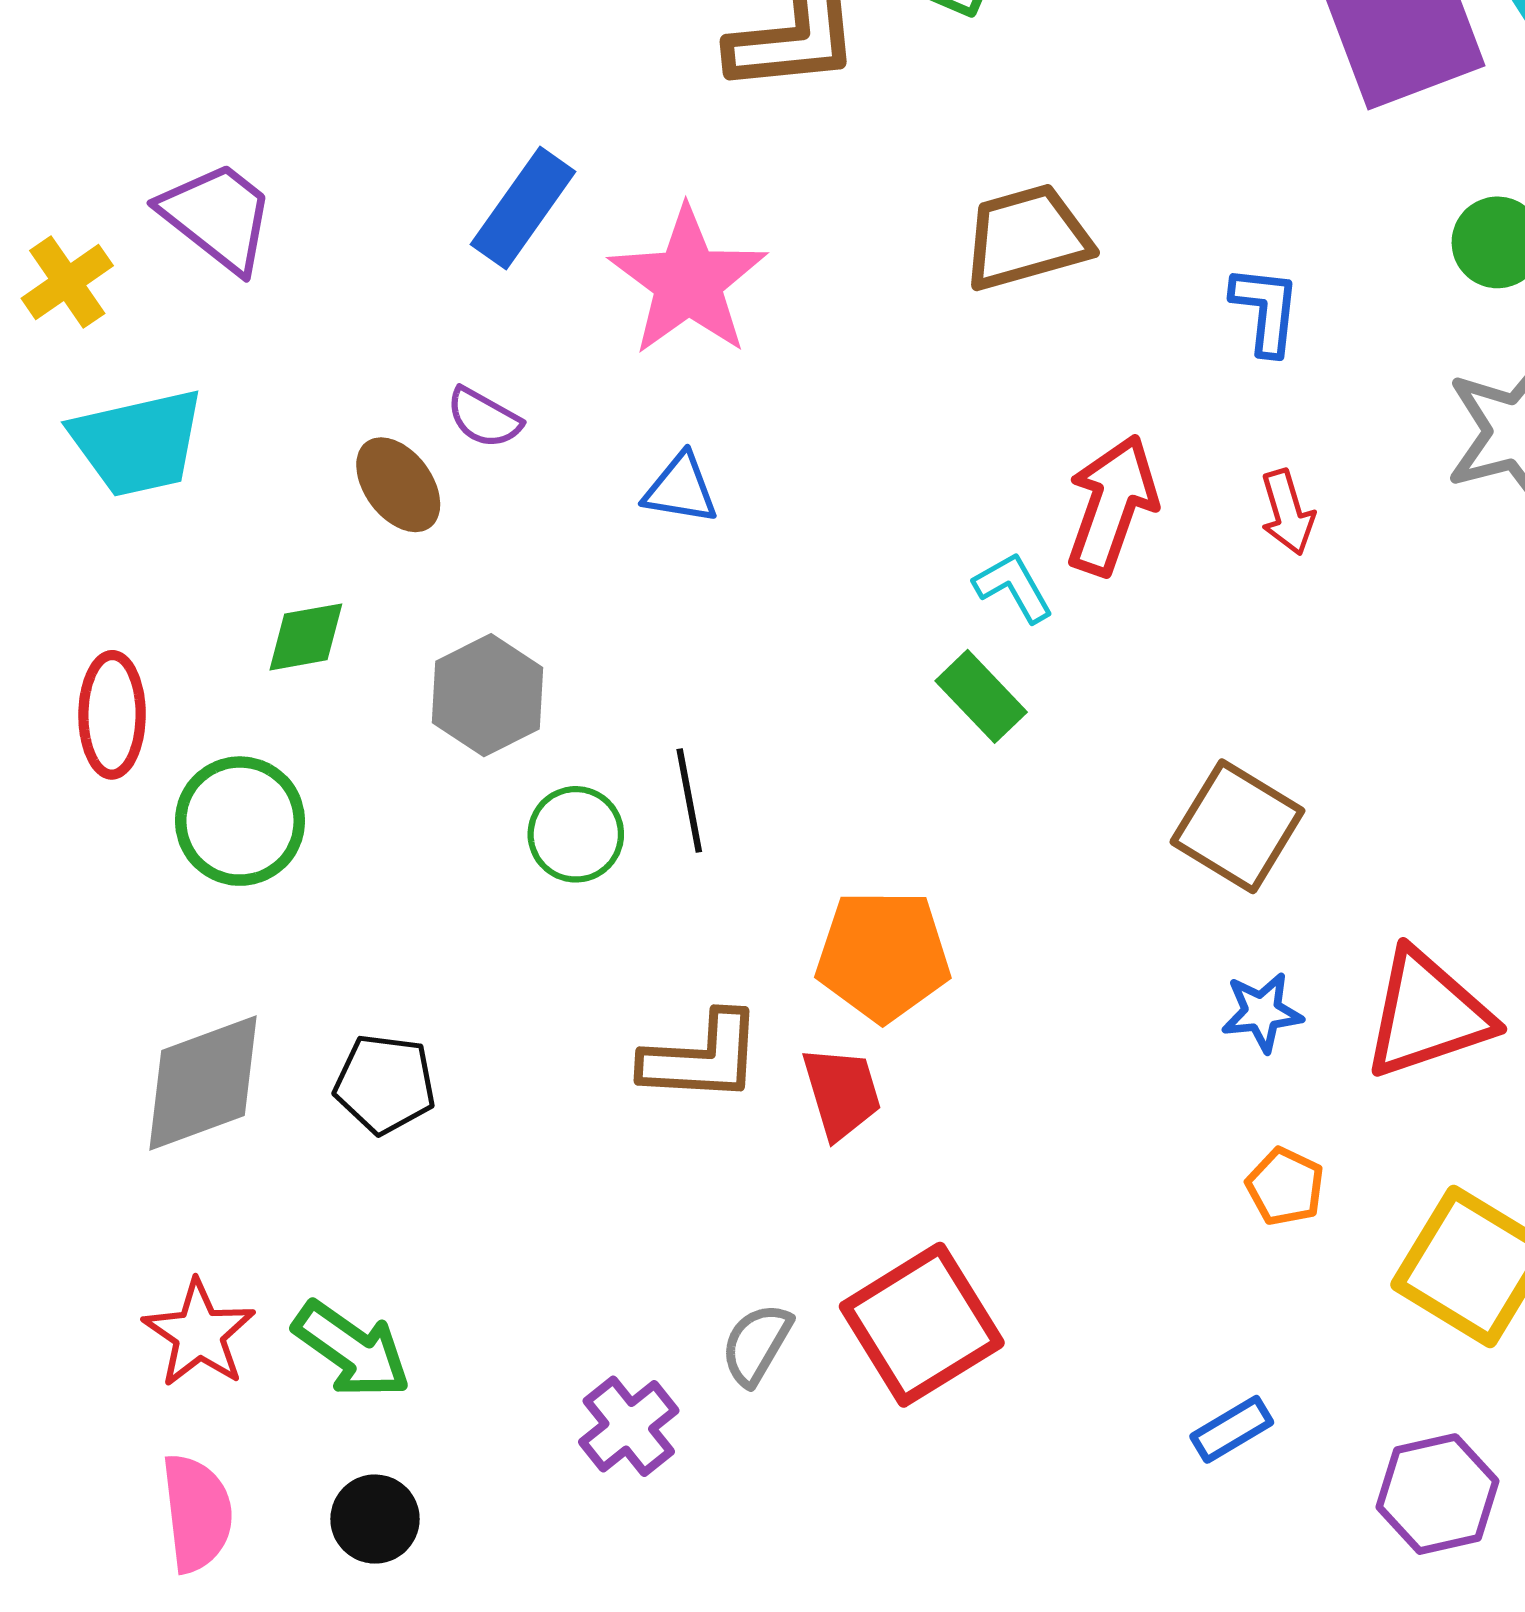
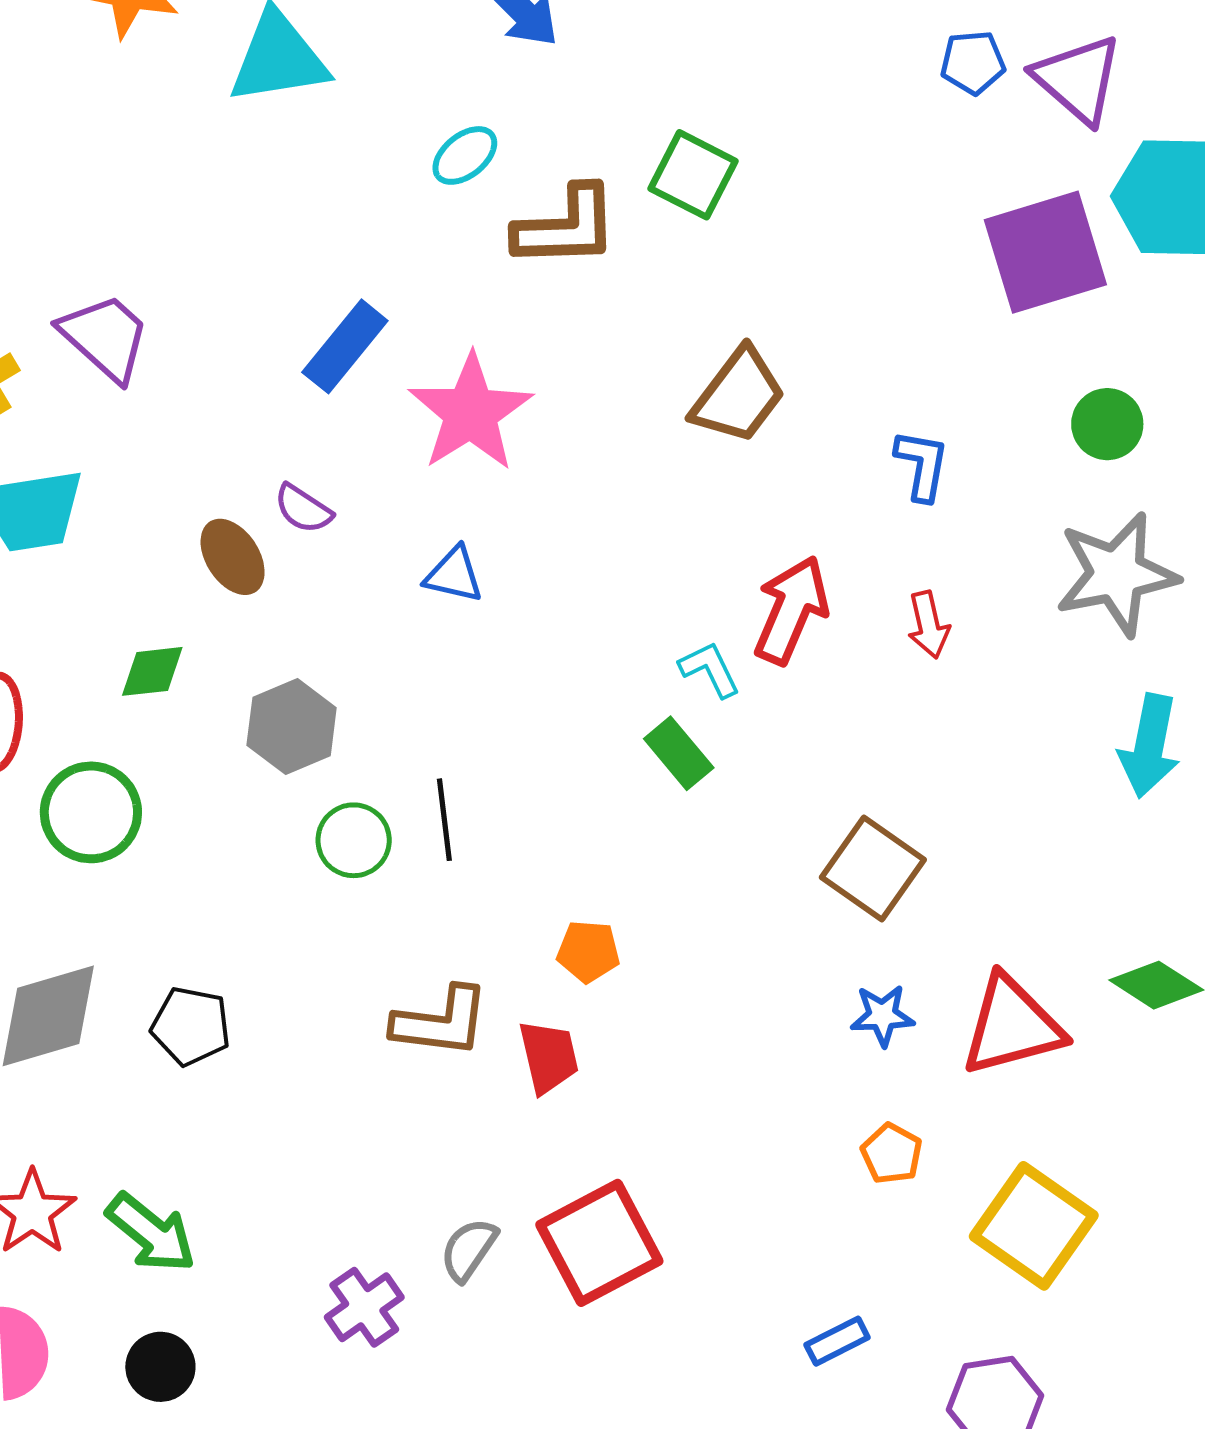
brown trapezoid: (1027, 237) -> (738, 396), turned 139
orange pentagon: (883, 955) -> (588, 951), size x0.6

